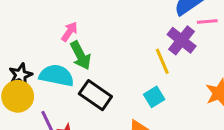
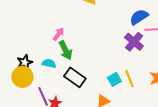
yellow line: (162, 61) -> (129, 79), moved
cyan semicircle: (57, 75) -> (49, 63), size x0.6

